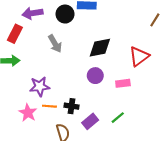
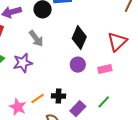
black diamond: (100, 48) -> (79, 38), turned -50
purple star: (40, 86) -> (23, 63), moved
orange line: (49, 106) -> (38, 98), turned -32

